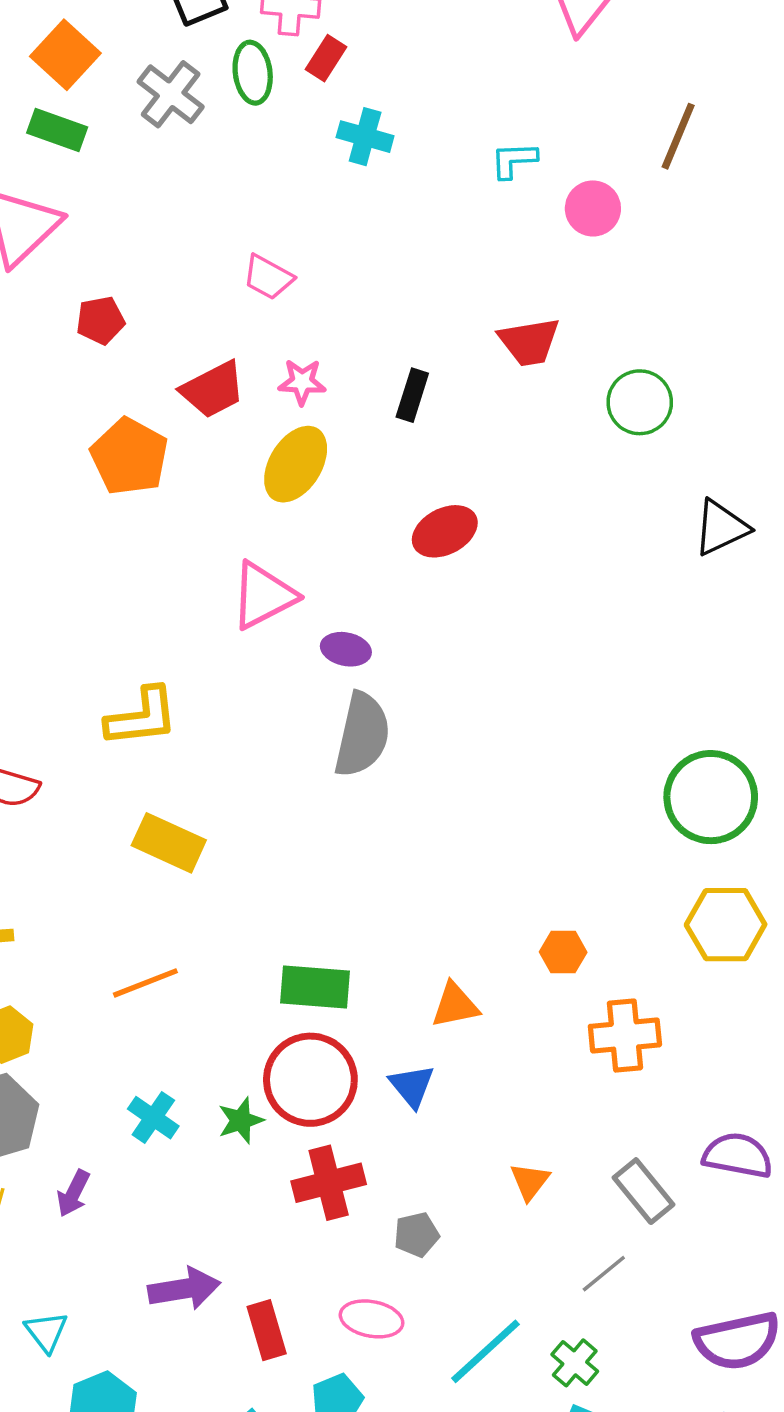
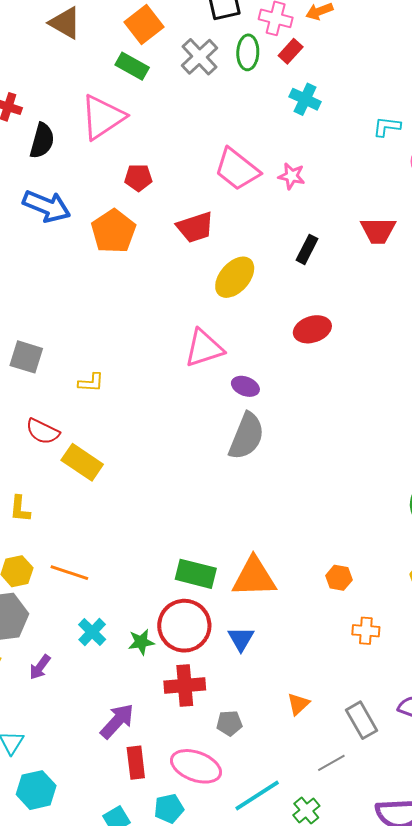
pink trapezoid: (268, 277) -> (237, 169), size x1.6
pink star: (302, 382) -> (292, 176), moved
orange pentagon: (129, 457) -> (113, 231), moved
yellow L-shape: (142, 717) -> (91, 383), moved, size x0.6
yellow rectangle: (169, 843) -> (82, 462), moved
orange line: (145, 983) -> (69, 573), moved, turned 30
orange triangle: (455, 1005) -> (254, 577), moved, size x1.6
orange cross: (625, 1036) -> (366, 631), size x0.7
purple arrow: (184, 1289) -> (117, 721), moved, turned -48
pink ellipse: (372, 1319) -> (196, 766), size x1.4

